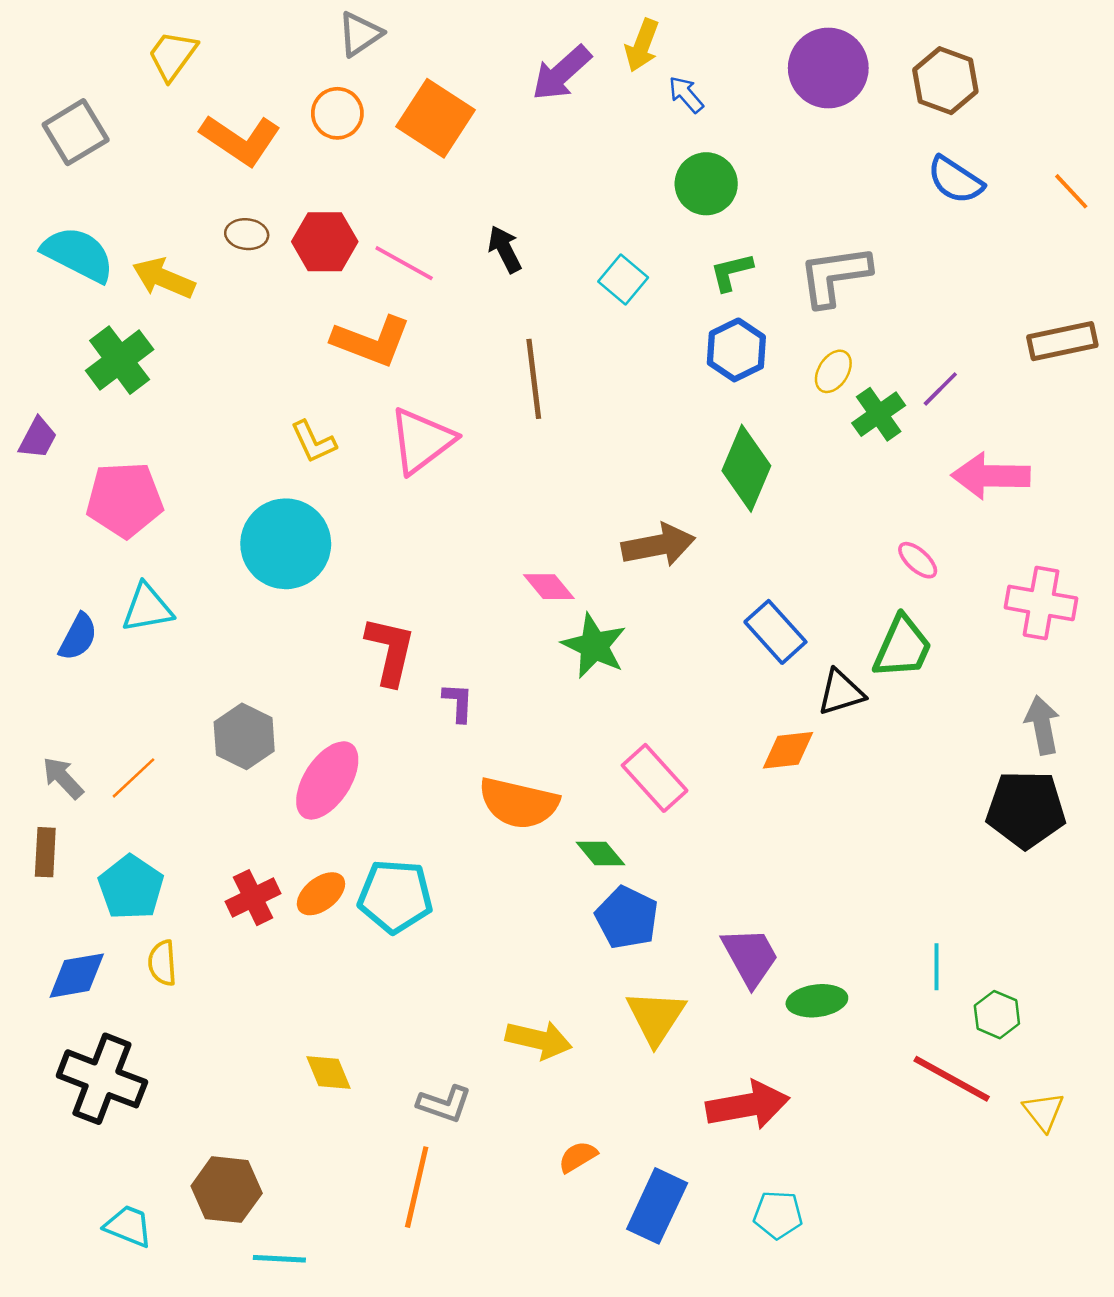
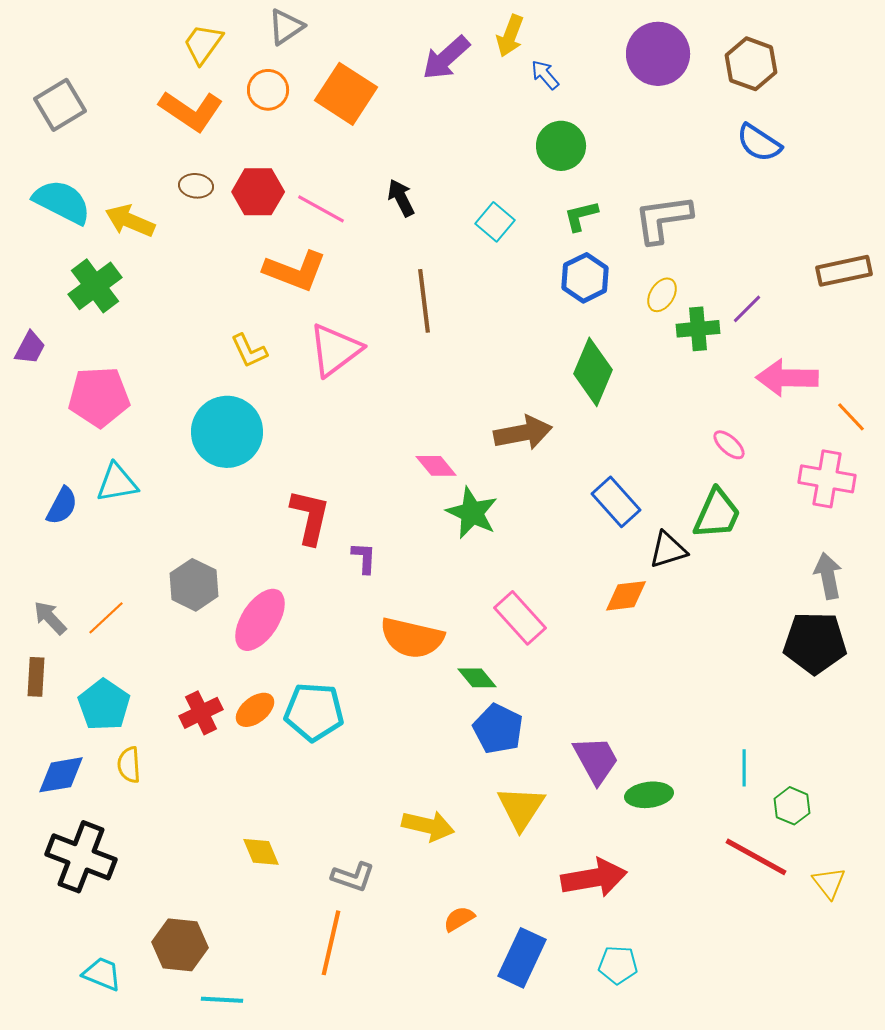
yellow trapezoid: (172, 55) -> (203, 44), moved
orange line: (1071, 191) -> (851, 417), moved
green cross: (879, 414) -> (698, 329), turned 30

